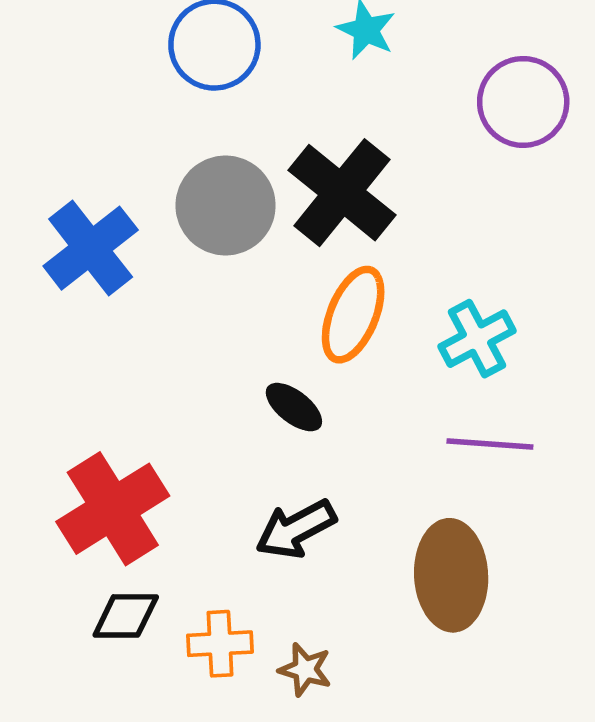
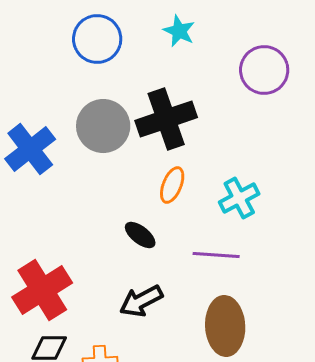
black cross: (342, 193) -> (166, 119), turned 32
orange ellipse: (353, 315) -> (172, 185), size x0.7
purple line: (490, 444) -> (216, 255), moved

